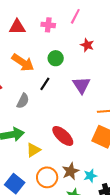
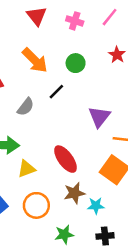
red triangle: (17, 27) -> (37, 16), turned 42
purple triangle: (81, 85) -> (99, 117), moved
brown star: (71, 171) -> (74, 193), moved
cyan star: (90, 176) -> (96, 206), moved

